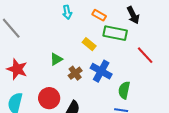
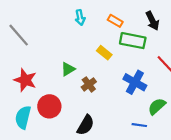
blue cross: (101, 71) -> (135, 82), moved
green semicircle: (124, 90) -> (157, 106), moved, turned 36
red circle: (49, 98) -> (49, 106), moved

